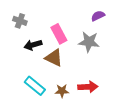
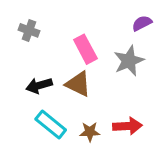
gray star: (89, 42) -> (129, 61), turned -30
black arrow: (33, 45) -> (39, 85), moved

